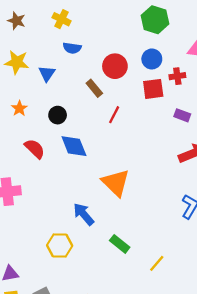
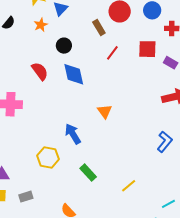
red square: (153, 89) -> (147, 49), moved
orange star: (19, 108) -> (41, 25), moved
orange triangle: (116, 183) -> (105, 111), size x0.6
green rectangle: (120, 244) -> (88, 173), moved

